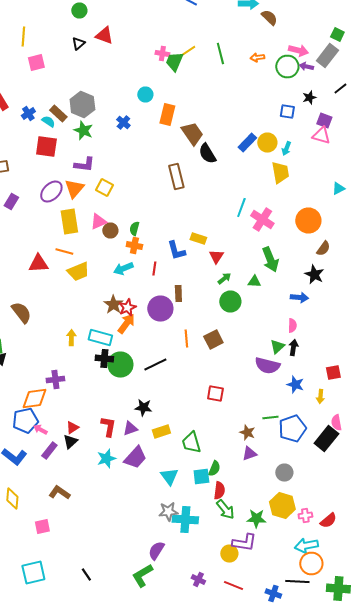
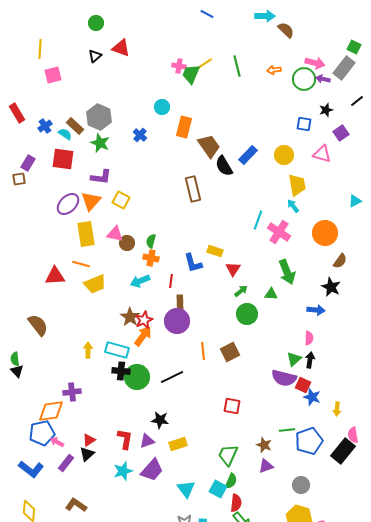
purple square: (324, 120) -> (341, 133), turned 35
pink triangle: (321, 136) -> (322, 154), moved
blue rectangle: (247, 142) -> (248, 155), moved
cyan arrow: (286, 148) -> (293, 206), moved, turned 120
purple rectangle: (11, 202) -> (28, 163), moved
pink triangle: (98, 222) -> (115, 234), turned 36
brown rectangle: (178, 294) -> (180, 303), moved
red square: (333, 372) -> (303, 385), moved, turned 35
green trapezoid: (191, 442) -> (228, 455), moved, turned 40
cyan square: (201, 476) -> (218, 489), turned 36

